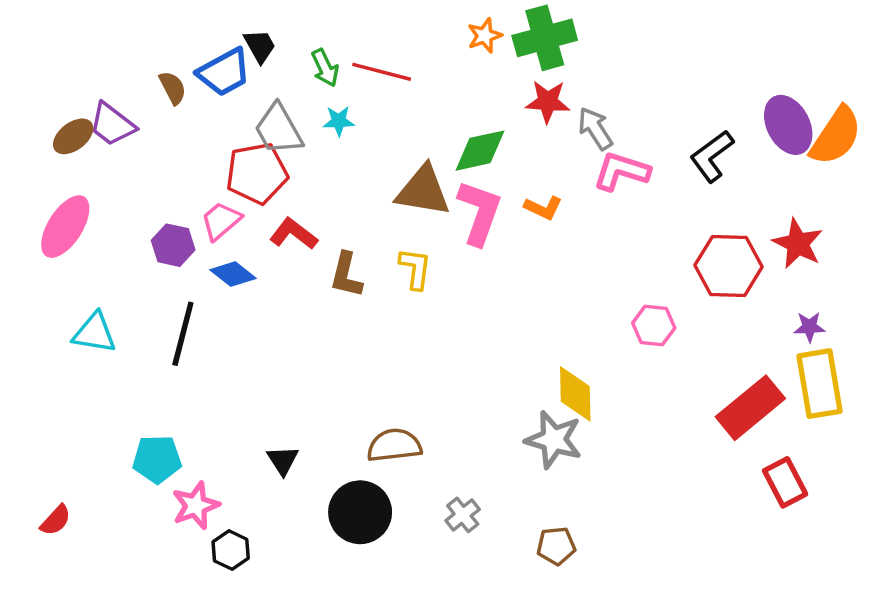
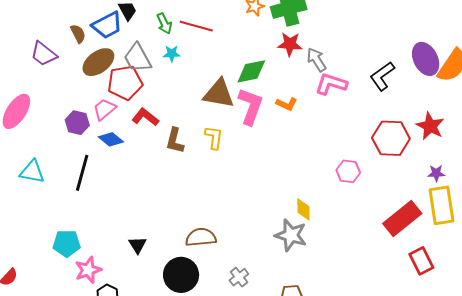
brown ellipse: (73, 136) -> (98, 62), moved, size x1.4
yellow diamond: (575, 394) -> (303, 209), size x0.7

